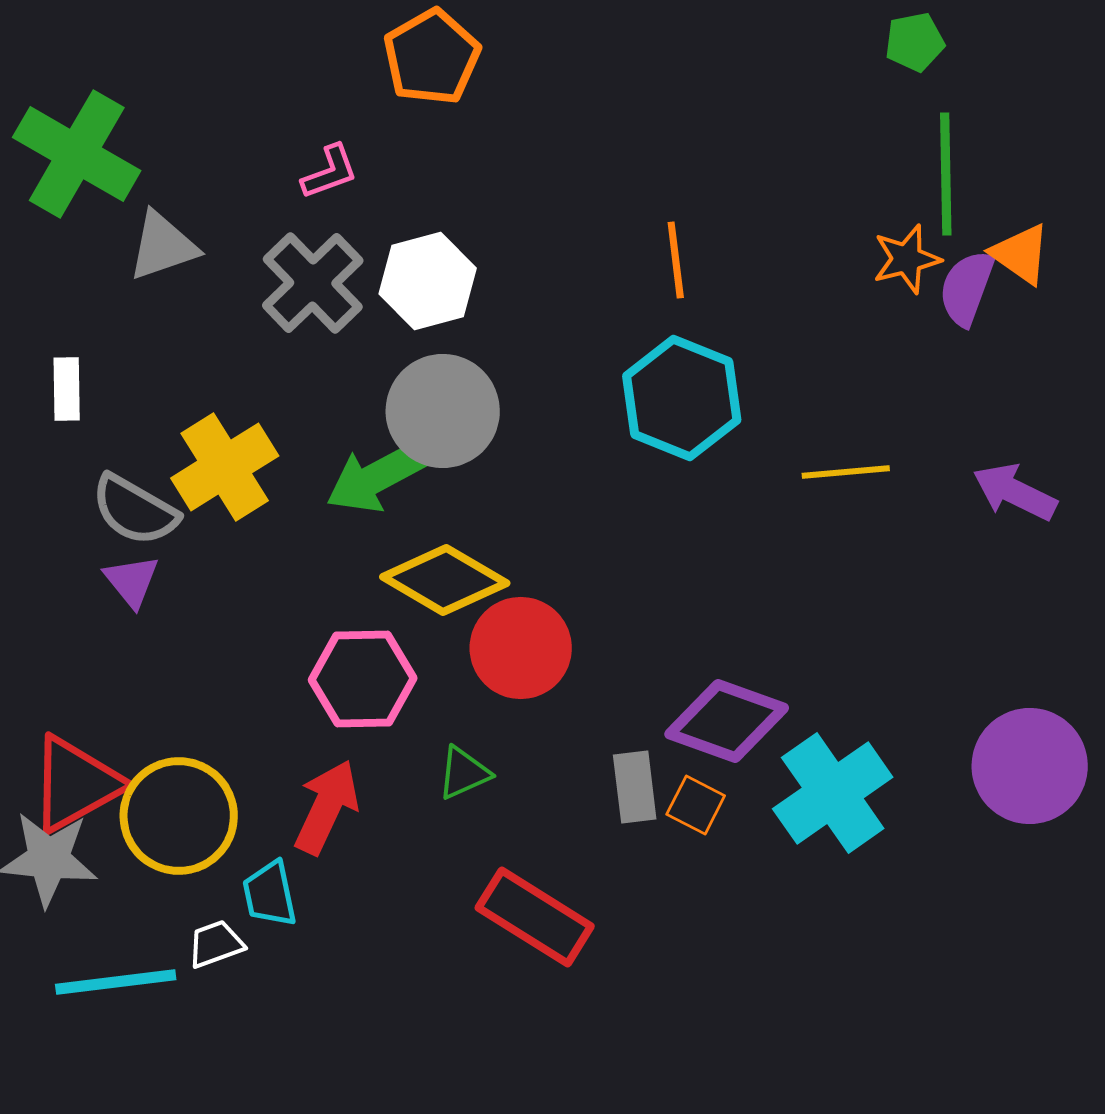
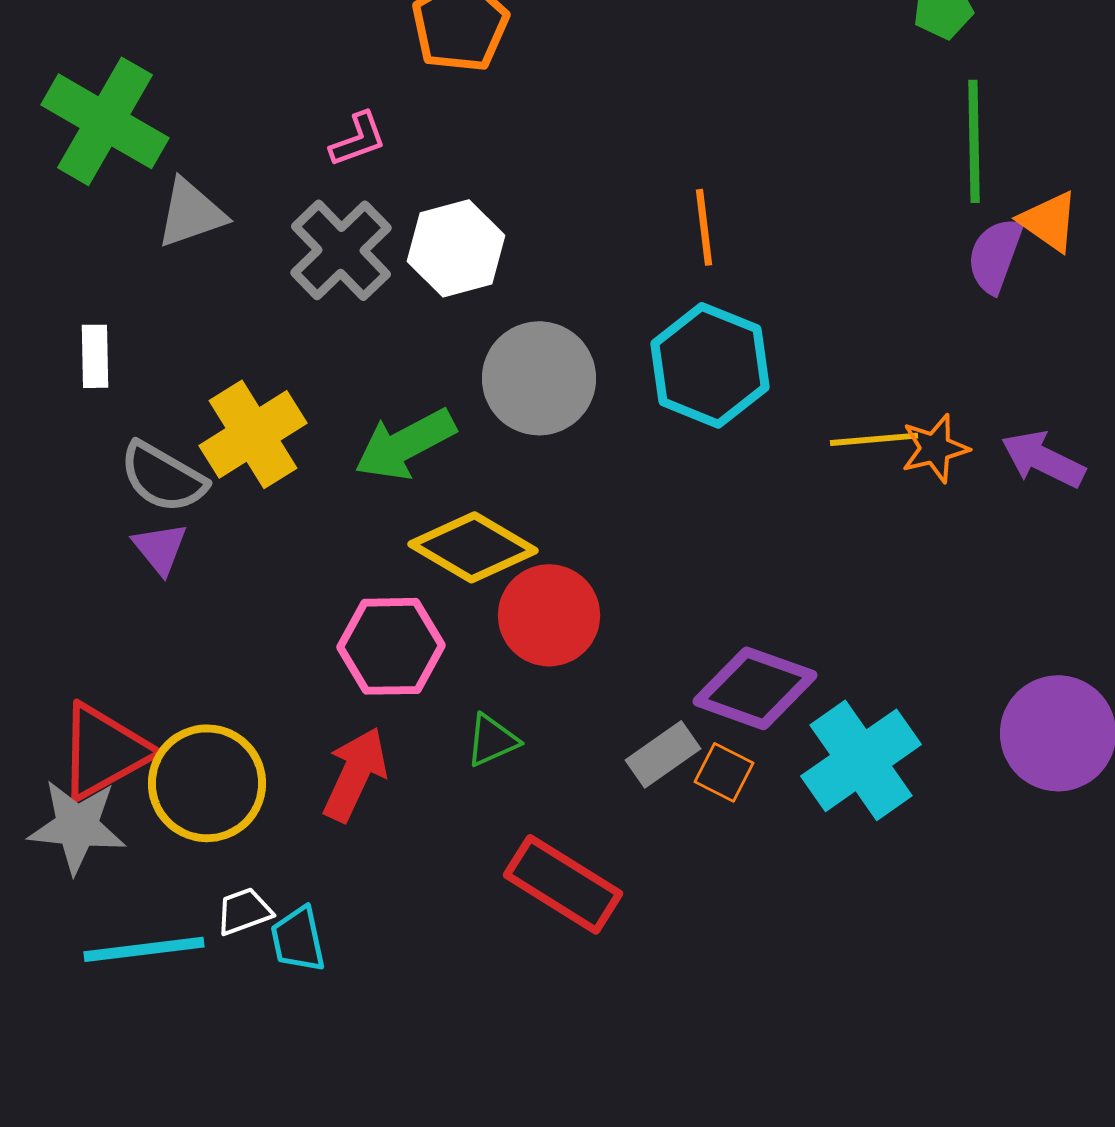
orange star: (907, 259) -> (935, 448), moved
gray circle: (443, 411) -> (539, 378), moved
gray rectangle: (635, 787) -> (663, 754), turned 62
cyan trapezoid: (270, 894) -> (298, 939), moved

